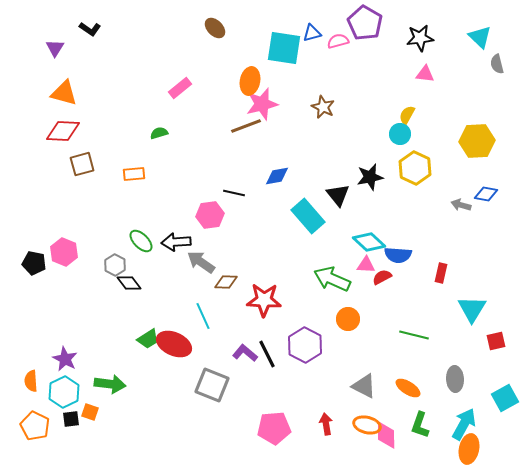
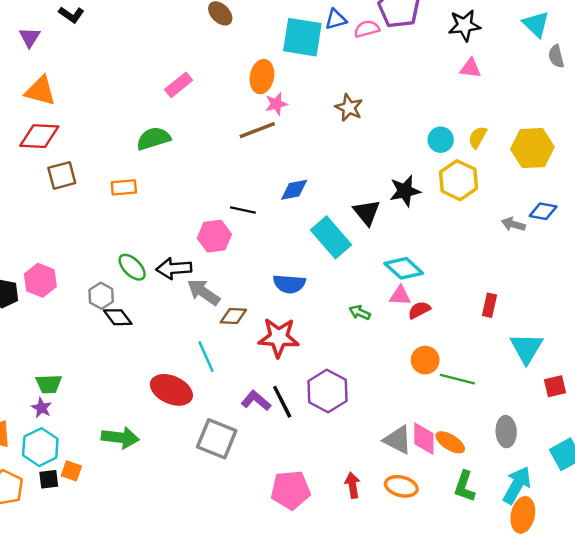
pink star: (262, 104) -> (276, 104), size x0.6
yellow semicircle: (407, 115) -> (478, 137), moved
green semicircle: (159, 133) -> (154, 139), size x1.6
blue semicircle: (398, 255) -> (289, 284), moved
green arrow: (332, 279) -> (360, 312), size x0.5
orange circle: (348, 319) -> (425, 360), moved
green trapezoid: (148, 339) -> (49, 384), moved, turned 30
purple star: (65, 359) -> (42, 408), size x0.7
green arrow: (110, 384) -> (120, 438), moved
pink diamond: (386, 435) -> (424, 439), moved

